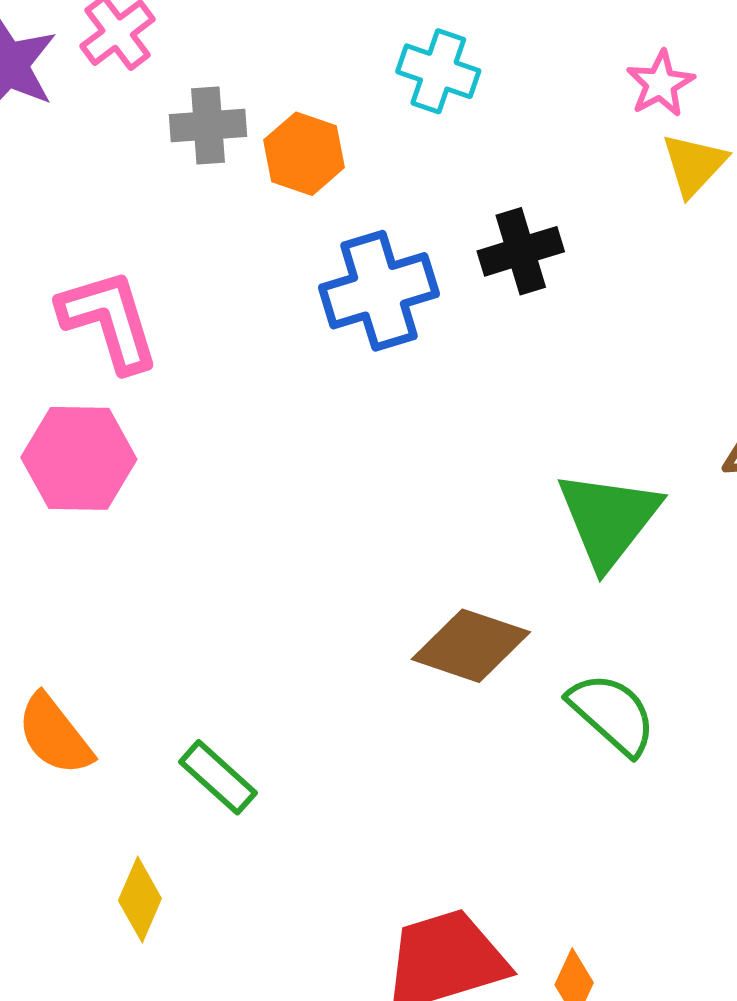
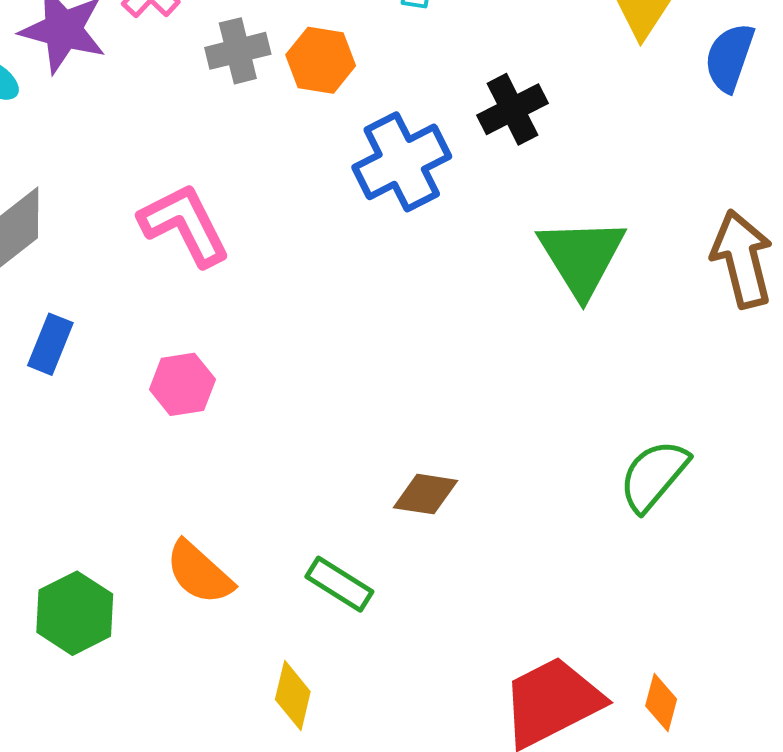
pink hexagon: (79, 458) -> (182, 384), moved, size x0.7
green triangle: (609, 519) -> (582, 257), moved
brown diamond: (471, 646) -> (425, 494), moved, size x0.7
green semicircle: (612, 714) -> (654, 476), turned -82

